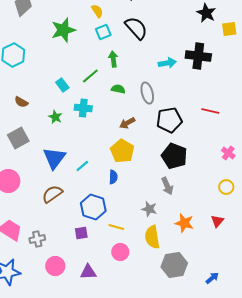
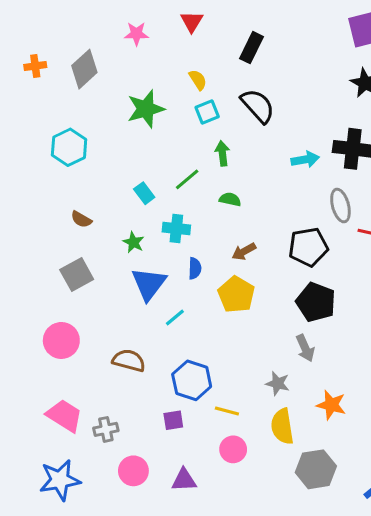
gray ellipse: (147, 93) -> (340, 206), moved
blue triangle: (54, 158) -> (149, 284), moved
blue semicircle: (113, 177) -> (195, 268), moved
brown semicircle: (52, 194) -> (129, 360), turned 50

